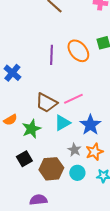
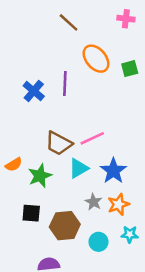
orange ellipse: (78, 51) -> (96, 59), moved
blue cross: (12, 73) -> (34, 91), moved
black square: (24, 159) -> (31, 213), turned 35
cyan circle: (77, 173) -> (98, 242), moved

